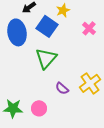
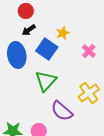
yellow cross: (90, 83) -> (89, 93), moved
purple semicircle: (62, 88) -> (62, 111), size x1.6

